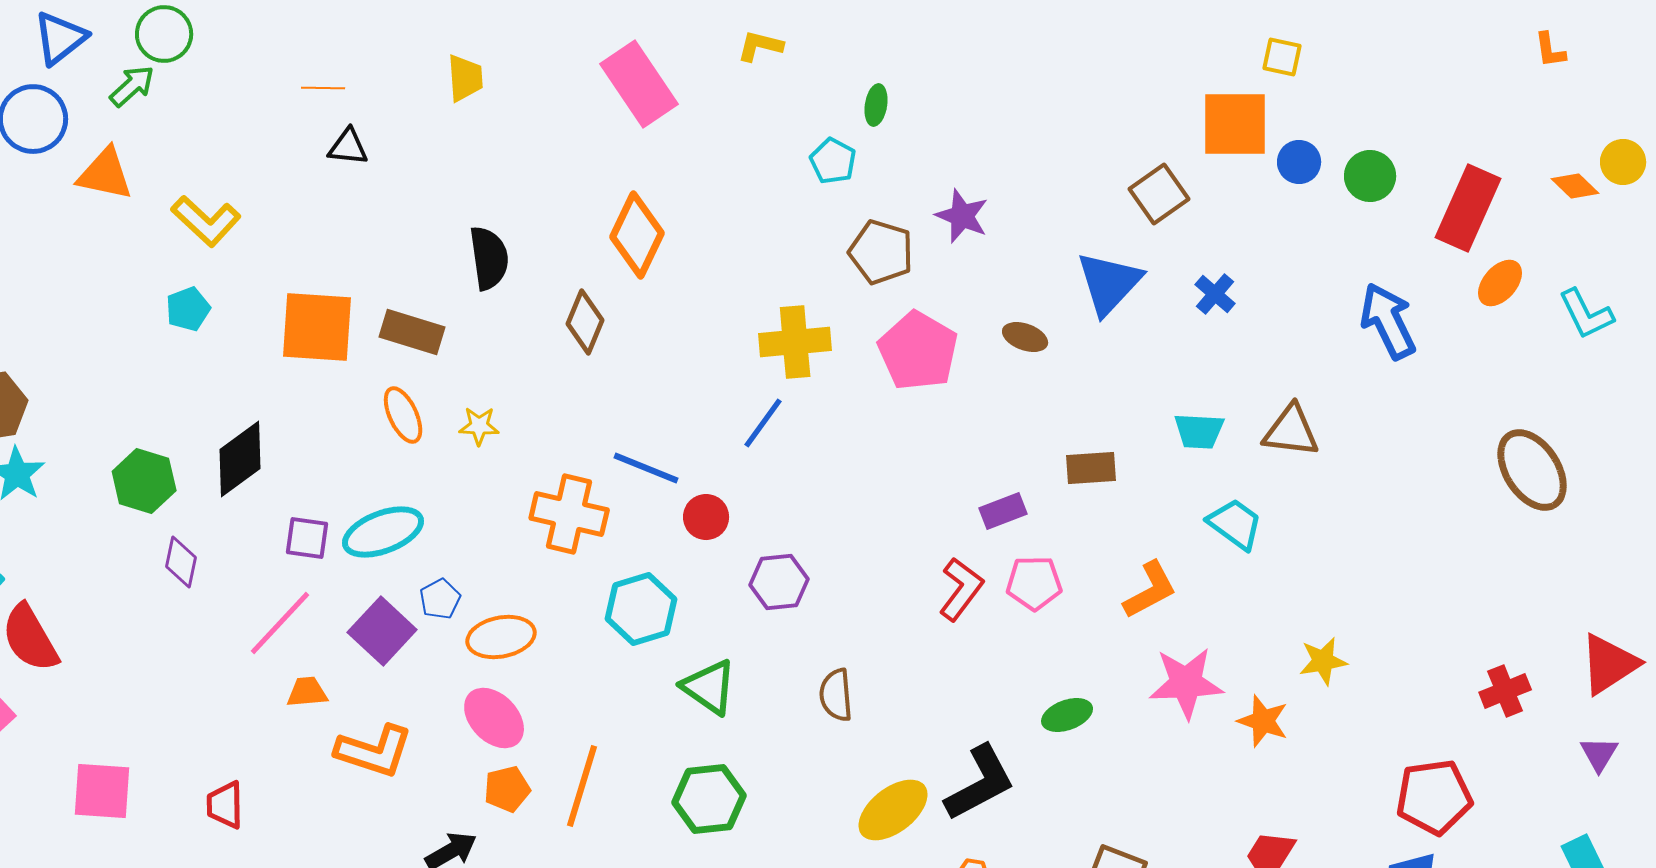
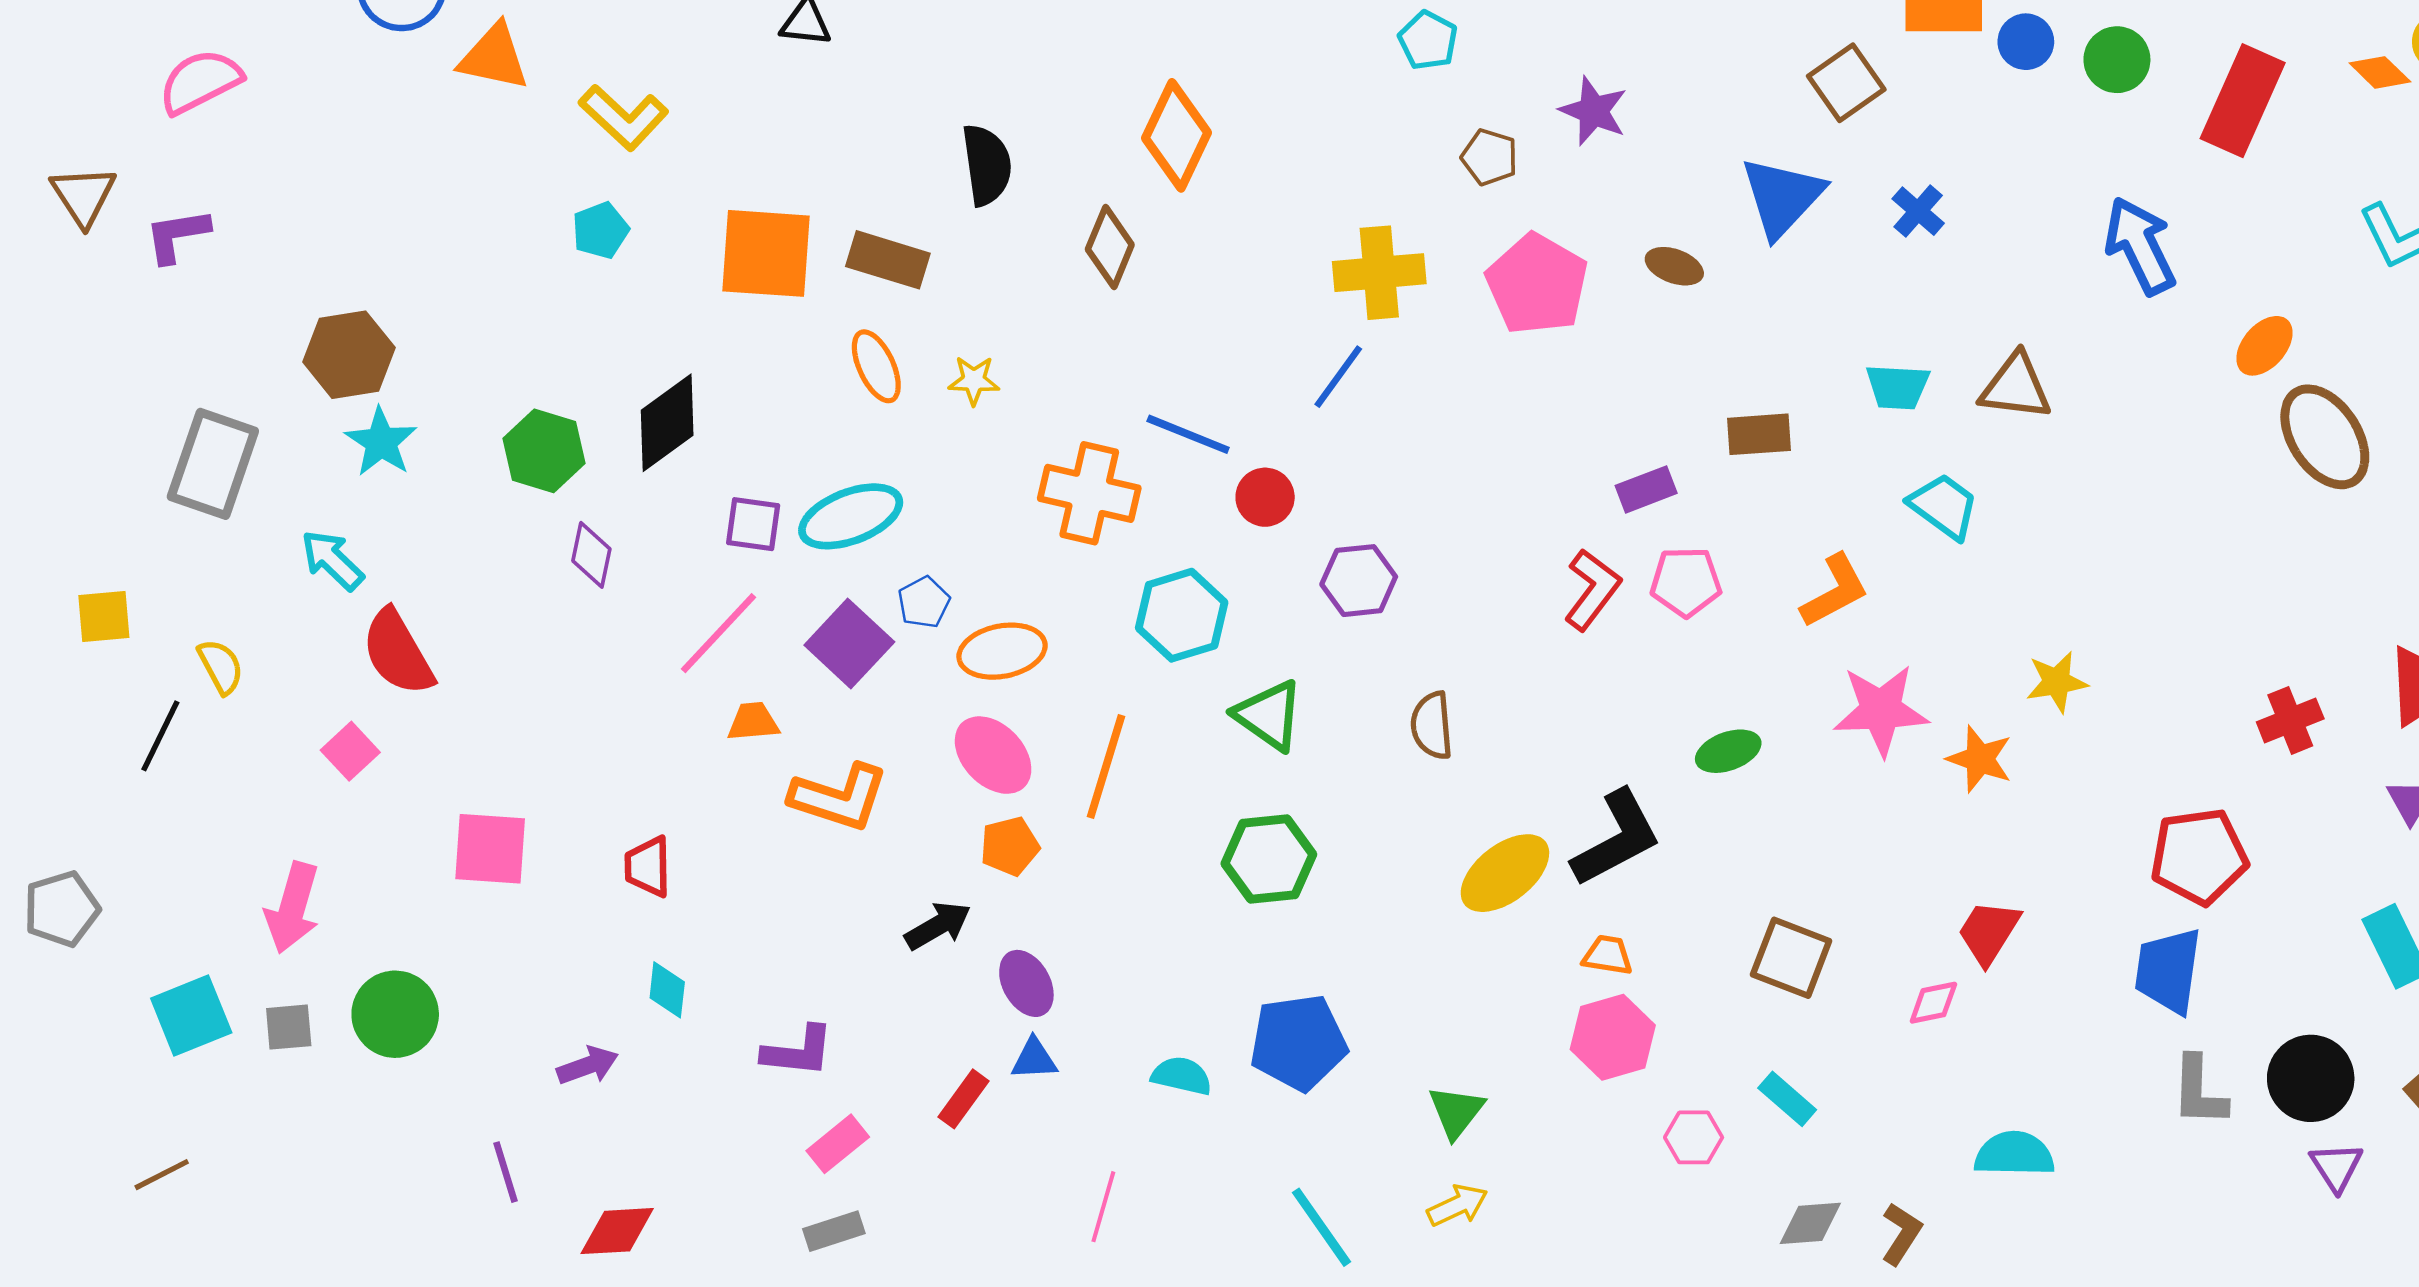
brown pentagon: (881, 252) -> (1490, 157), size x0.7
orange ellipse: (1500, 283) -> (2264, 346), moved
orange line: (582, 786) -> (1106, 767), moved

